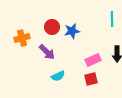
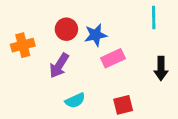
purple arrow: (47, 52) -> (59, 66), turned 78
pink rectangle: (93, 60) -> (113, 58), moved

